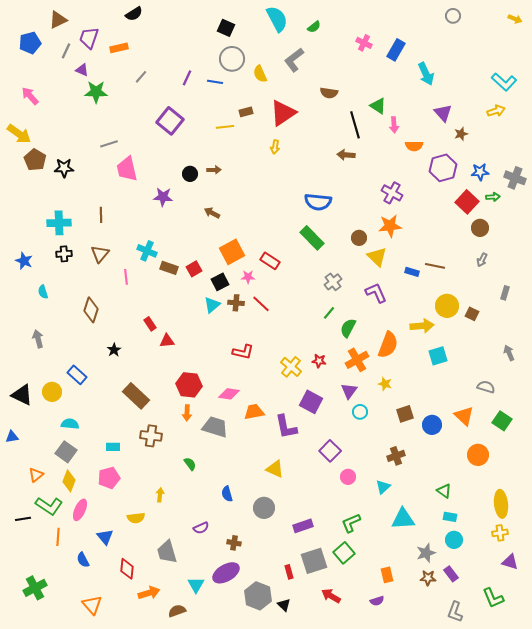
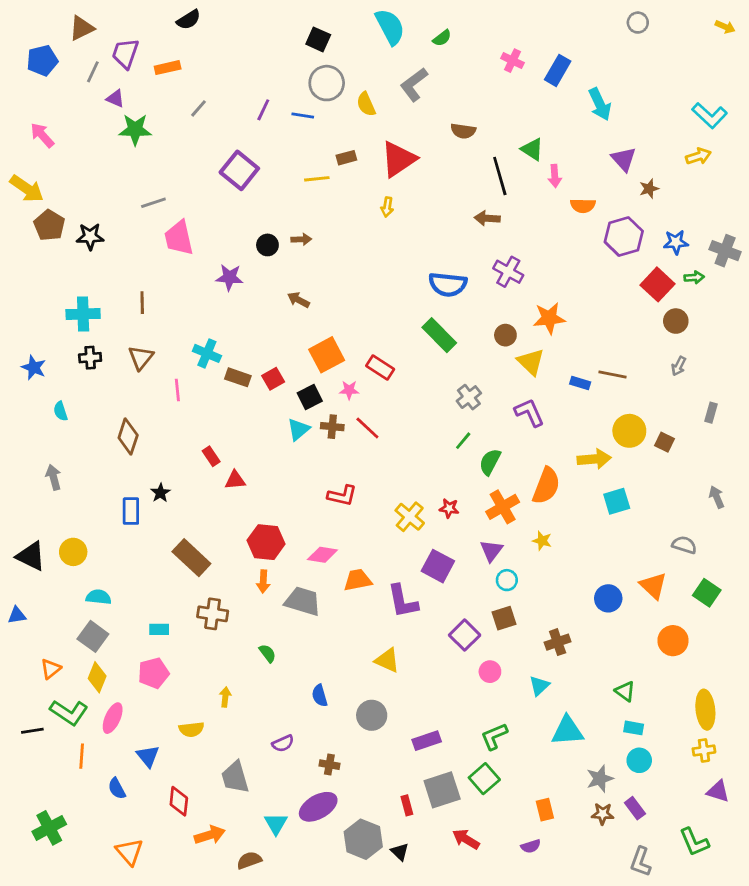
purple cross: (392, 193) -> (508, 272), moved
blue rectangle: (77, 375) -> (131, 511), moved, turned 48
brown square: (405, 414) -> (504, 618), moved

